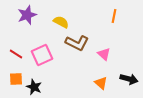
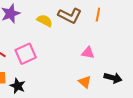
brown L-shape: (77, 43) -> (70, 16), moved
pink triangle: (104, 54) -> (88, 53), turned -32

